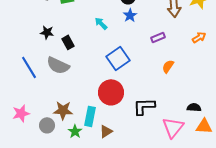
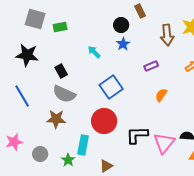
black star: (47, 32) -> (27, 55), moved, size x1.6
gray semicircle: (58, 65) -> (64, 94), moved
brown star: (63, 110) -> (56, 119), moved
pink triangle: (173, 127) -> (164, 143), moved
brown triangle: (106, 131) -> (106, 166), moved

